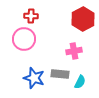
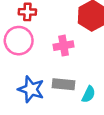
pink cross: (74, 51) -> (64, 46), moved

